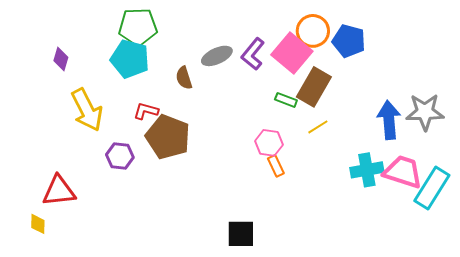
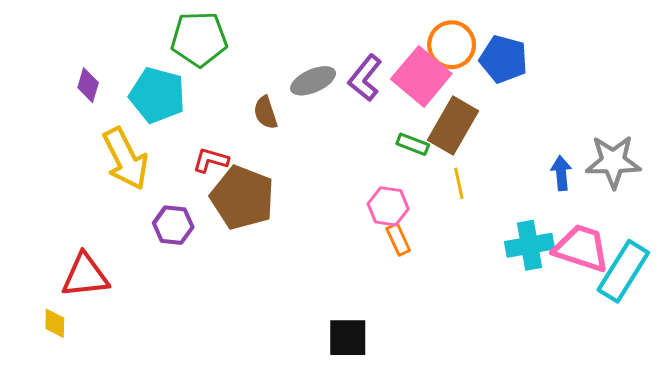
cyan pentagon: (130, 59) -> (157, 95), moved
blue arrow: (389, 120) -> (561, 173), size x0.6
yellow line: (318, 127) -> (459, 183), turned -70

